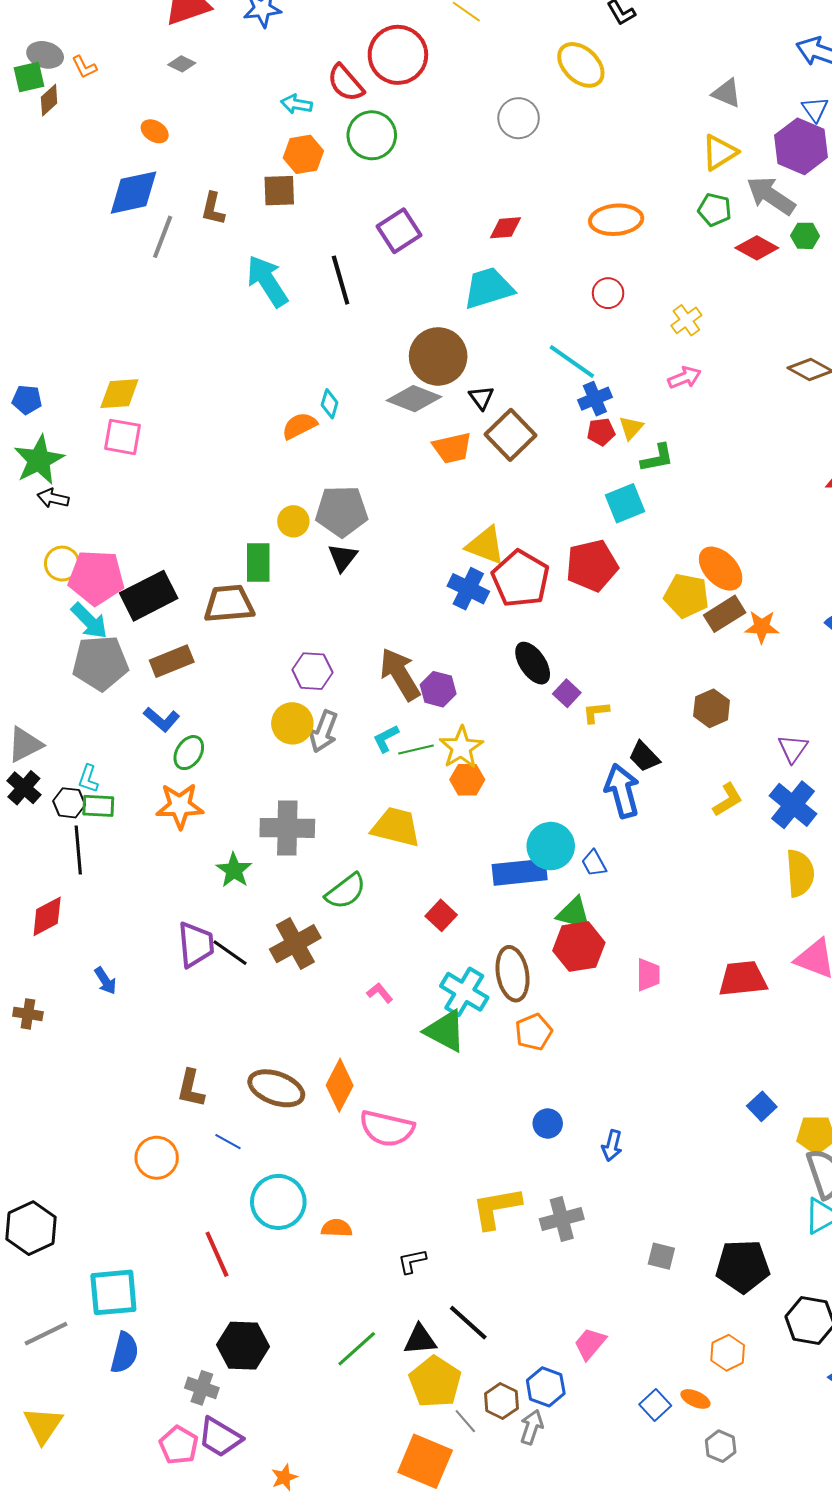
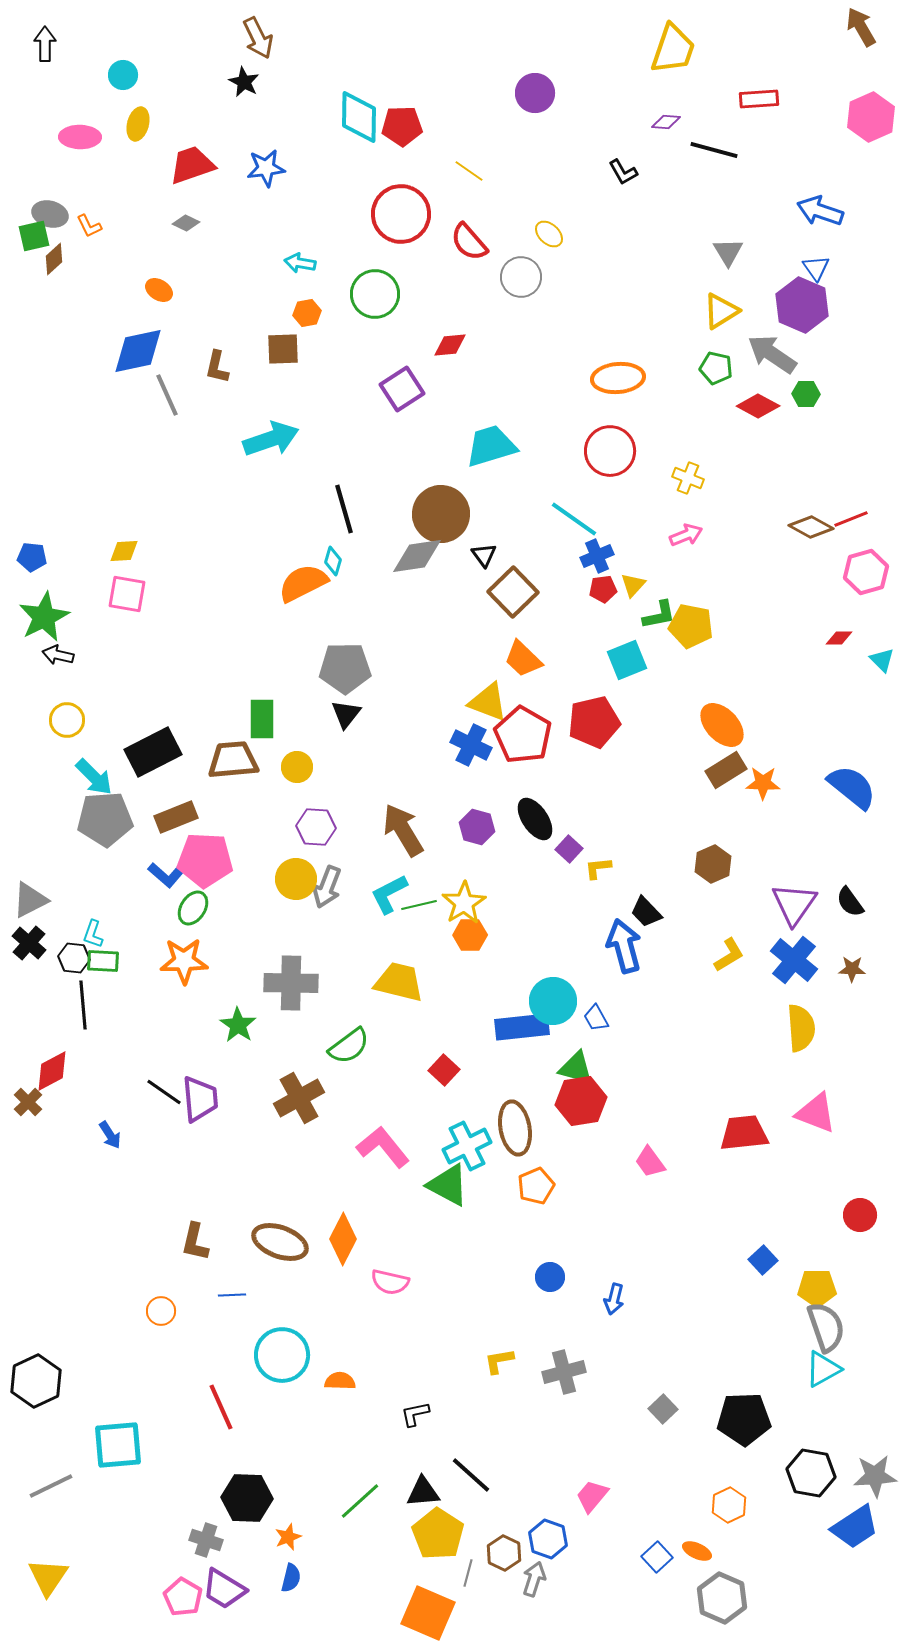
yellow ellipse: (581, 65) -> (549, 234), moved, size x0.6
red semicircle: (346, 83) -> (469, 242), moved
gray triangle: (727, 93) -> (728, 252), turned 36
orange hexagon: (303, 154) -> (307, 313), size x0.7
red diamond: (505, 228) -> (450, 345), moved
gray line: (163, 237) -> (167, 395), turned -45
black line: (341, 280) -> (344, 509), moved
cyan arrow: (267, 281) -> (271, 439), turned 104
red circle: (608, 293) -> (610, 451), size x1.6
yellow cross: (686, 320) -> (688, 478), turned -32
yellow diamond: (119, 394) -> (124, 551), size x0.7
gray diamond: (414, 399) -> (417, 556), turned -30
orange semicircle: (299, 426) -> (303, 583), size x1.4
orange trapezoid: (452, 448) -> (523, 659), moved, turned 57
yellow circle: (293, 521) -> (297, 767), moved
pink pentagon: (96, 578) -> (205, 860), moved
yellow pentagon: (686, 596) -> (691, 626), moved
purple hexagon: (438, 689) -> (477, 827), moved
cyan L-shape: (386, 738) -> (389, 894), size x1.4
purple triangle: (793, 749) -> (794, 904), size x1.5
black line: (230, 953) -> (164, 1092), moved
pink trapezoid: (648, 975) -> (650, 1162), moved, turned 144
cyan cross: (464, 992) -> (467, 1146), turned 33
pink L-shape: (380, 993) -> (383, 1147), size x2.0
brown cross: (28, 1014) -> (28, 1102), moved, turned 36
pink semicircle: (387, 1129) -> (390, 1282), size x0.7
blue line: (228, 1142) -> (232, 1295), turned -32
orange circle: (157, 1158) -> (161, 1311), size x0.7
yellow L-shape: (496, 1208) -> (499, 1361), size x0.6
gray square: (661, 1256) -> (663, 1409), turned 32
blue semicircle: (124, 1353) -> (291, 1578), moved, size x0.7
gray line: (465, 1421) -> (468, 1573), turned 56
gray hexagon: (721, 1446) -> (722, 1598), size x1.6
orange star: (284, 1477) -> (288, 1537), moved

